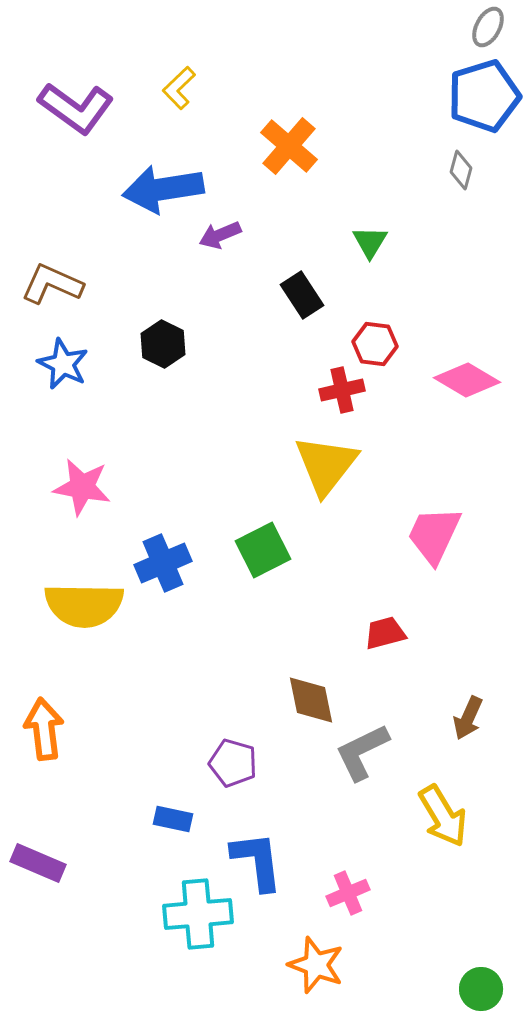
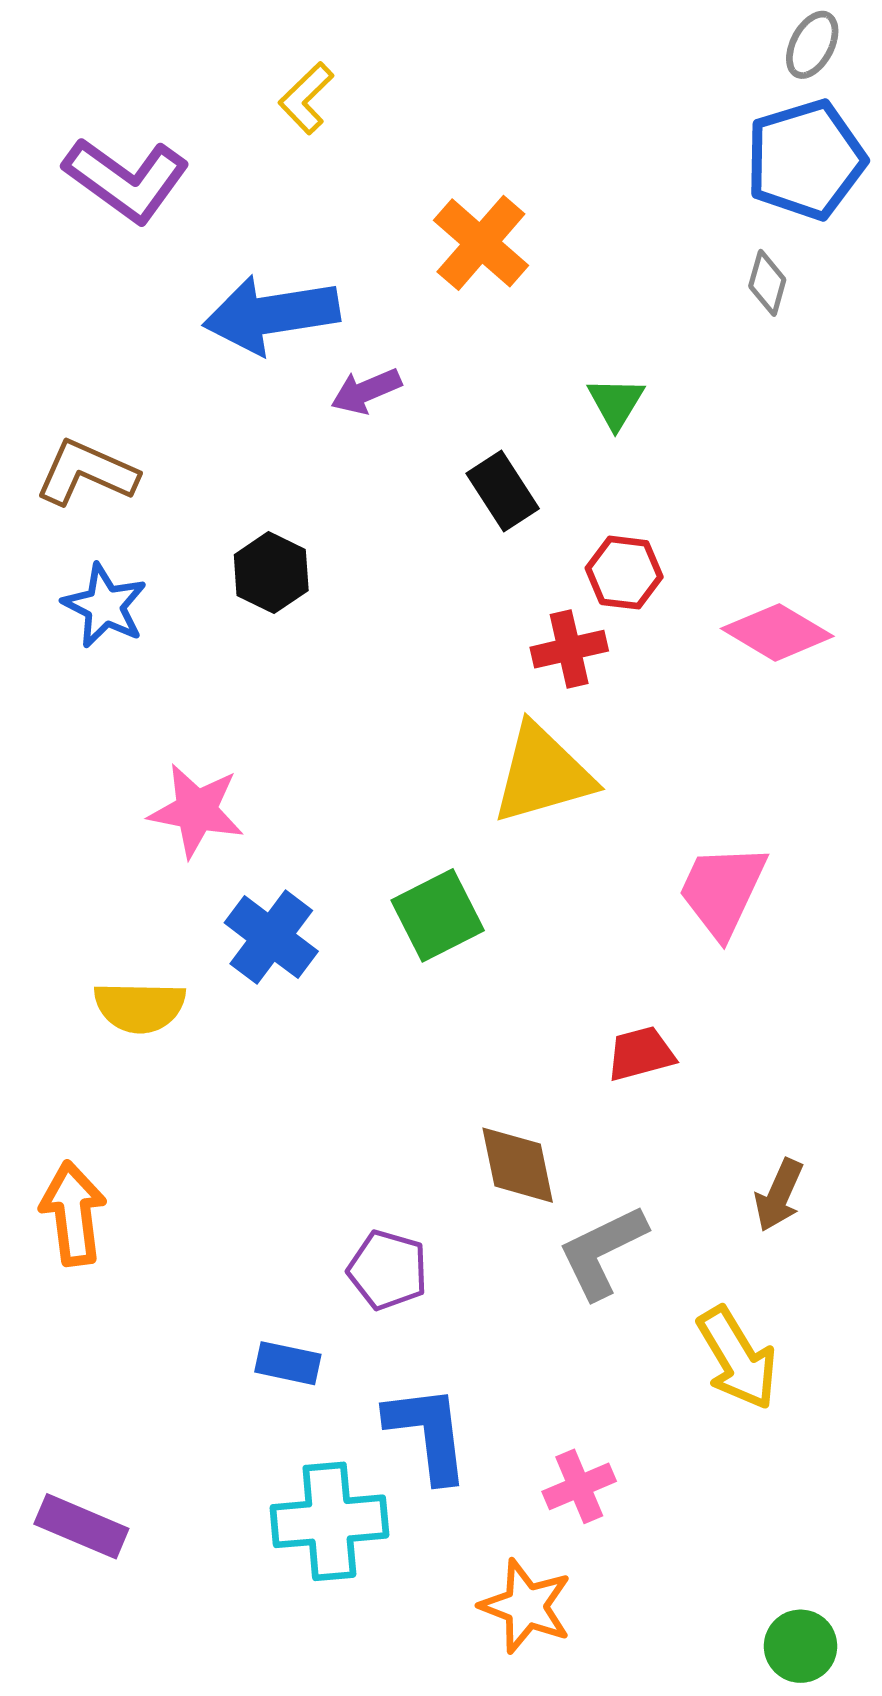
yellow L-shape: (179, 88) -> (306, 98), moved
yellow triangle: (326, 465) -> (543, 774), turned 36
pink star: (82, 487) -> (196, 811), moved
blue cross: (163, 563) -> (271, 937), turned -30
yellow semicircle: (84, 605) -> (140, 1007), size x0.7
purple rectangle: (38, 863) -> (81, 1526), moved

